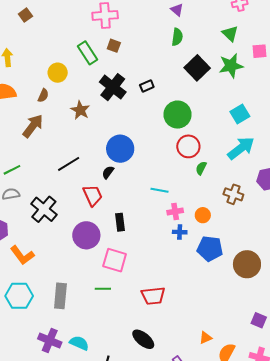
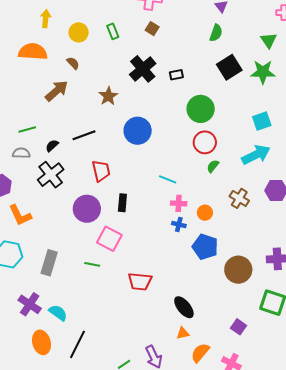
green rectangle: (87, 53) -> (113, 31), moved, size x0.7
yellow circle: (58, 73) -> (79, 32), moved
brown semicircle: (43, 95) -> (73, 63), turned -80
brown star: (80, 110) -> (108, 96), moved
black semicircle: (108, 172) -> (52, 146), moved
black ellipse: (143, 339) -> (184, 307), moved

